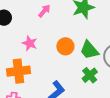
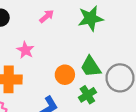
orange circle: (65, 46) -> (65, 75), moved

